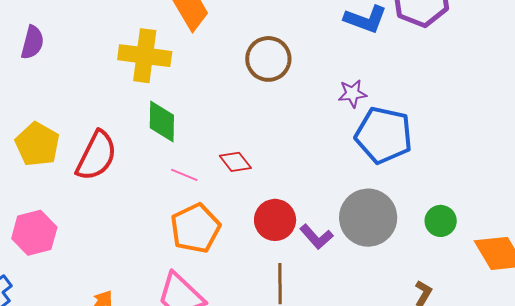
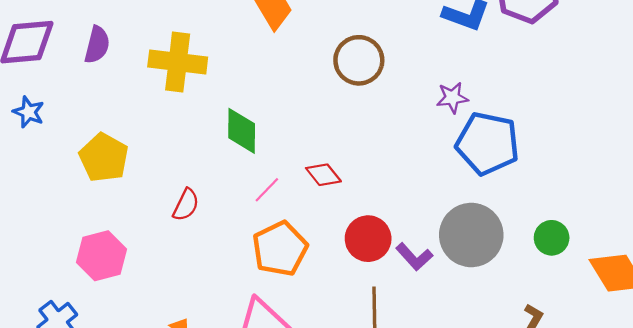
yellow cross: (145, 56) -> (178, 62), moved
red semicircle: (96, 156) -> (186, 205), moved, size x0.6
pink line: (184, 175) -> (267, 190), turned -68

